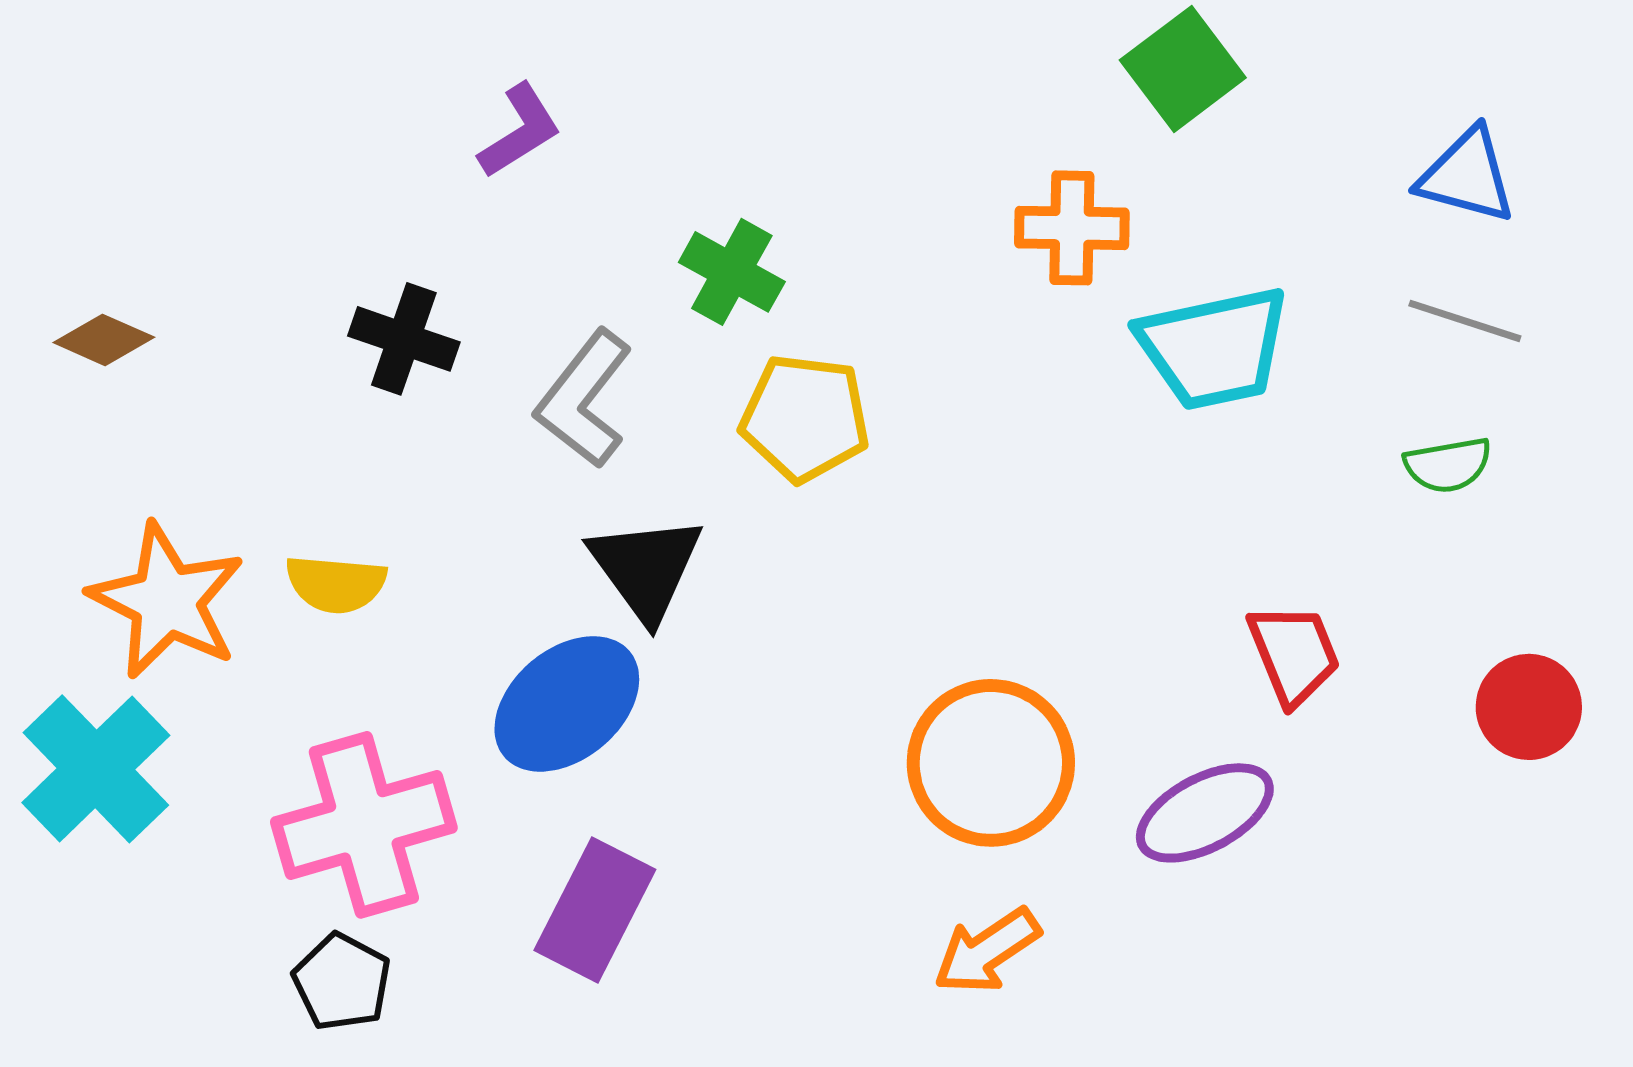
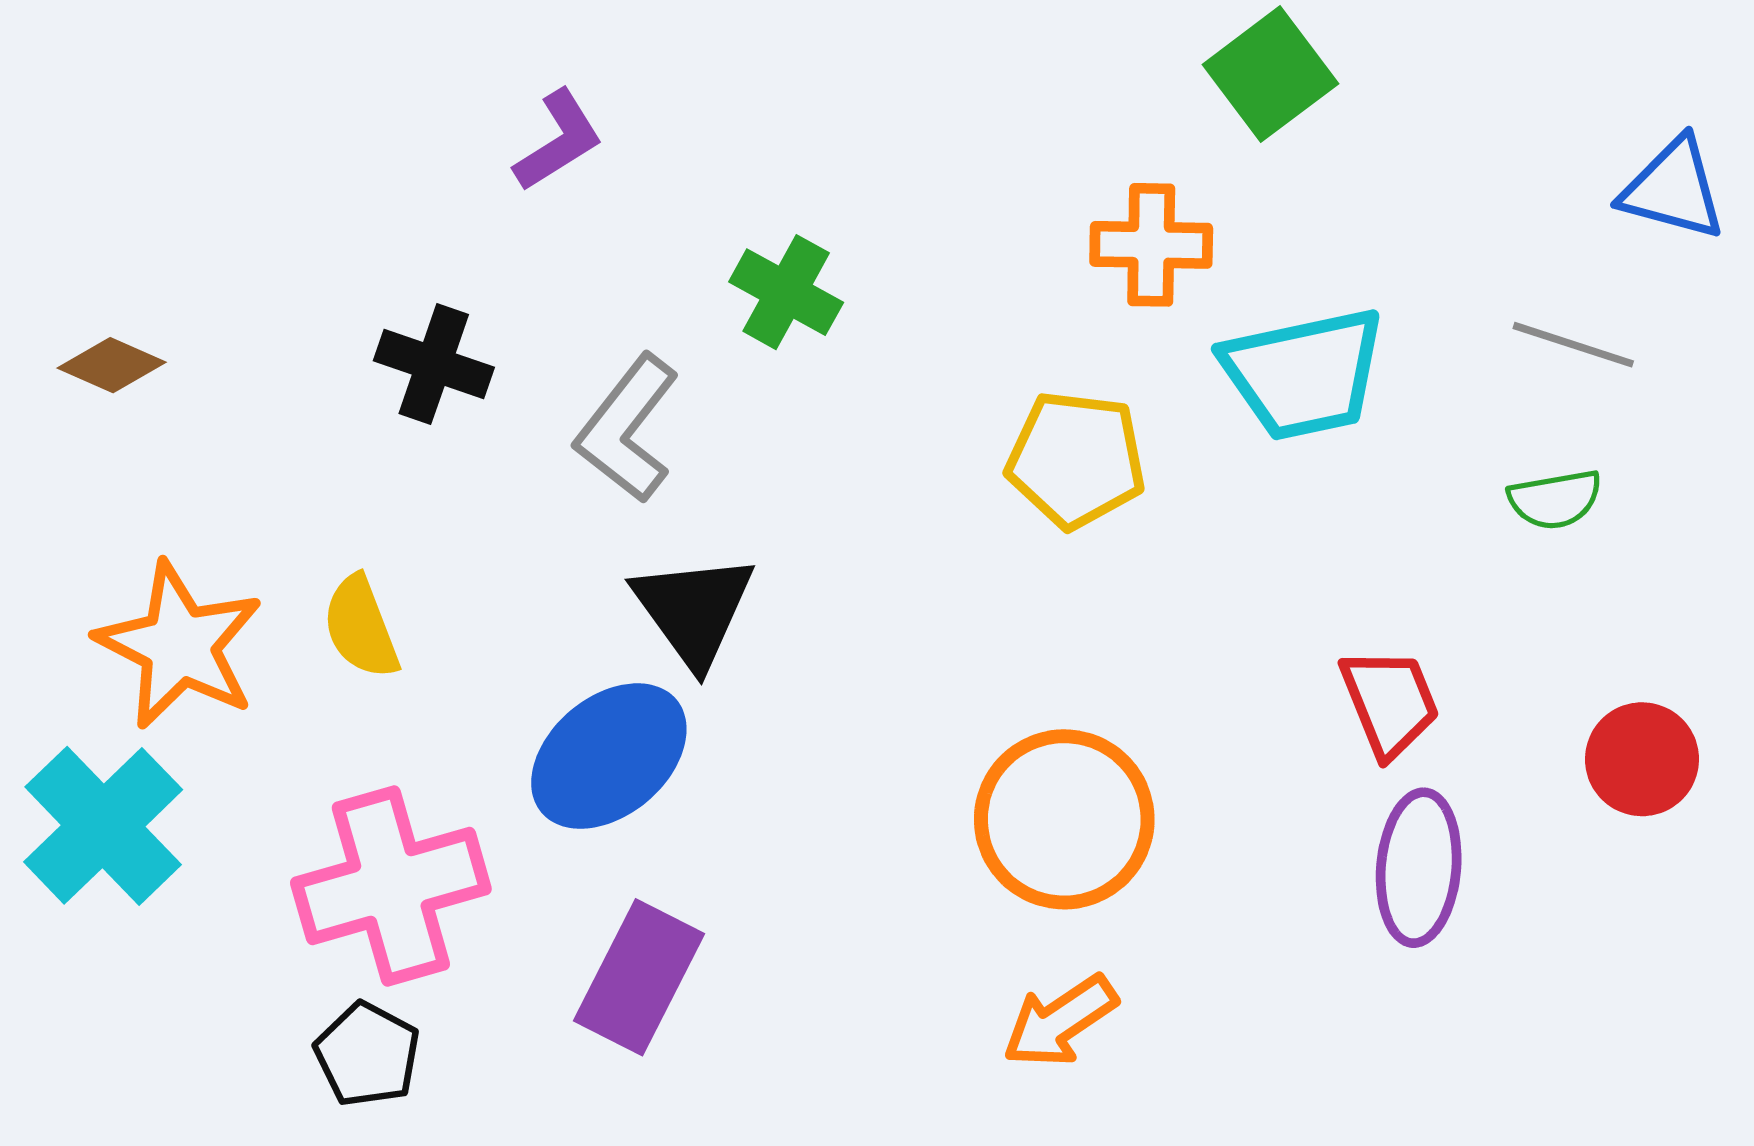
blue triangle: (1467, 176) -> (1673, 189), moved
yellow pentagon: (805, 418) -> (1076, 460), moved
yellow semicircle: (336, 584) -> (361, 627), turned 64
purple ellipse: (1205, 813) -> (1419, 868), moved, turned -57

